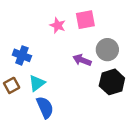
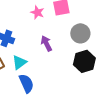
purple arrow: (82, 60) -> (46, 43), moved, turned 42

